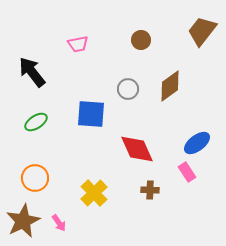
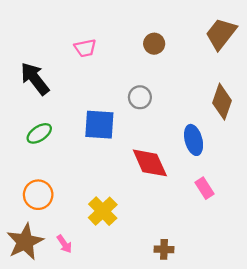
brown diamond: (170, 86) -> (222, 102), moved, turned -36
blue ellipse: (197, 143) -> (194, 140), moved, turned -68
brown cross: (150, 190) -> (164, 249), moved

